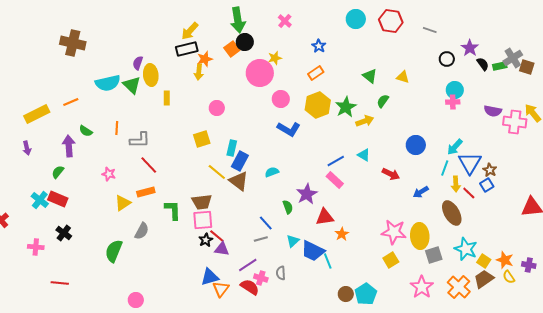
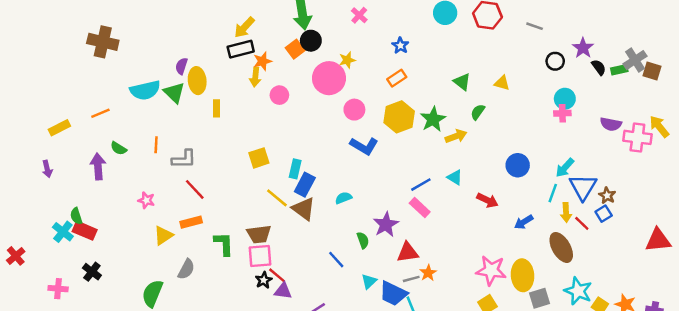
pink circle: (217, 108) -> (279, 95), moved
yellow rectangle: (37, 114) -> (59, 128), size x0.7
green semicircle: (58, 172) -> (76, 216), moved, turned -56
gray line: (261, 239) -> (411, 279), moved

